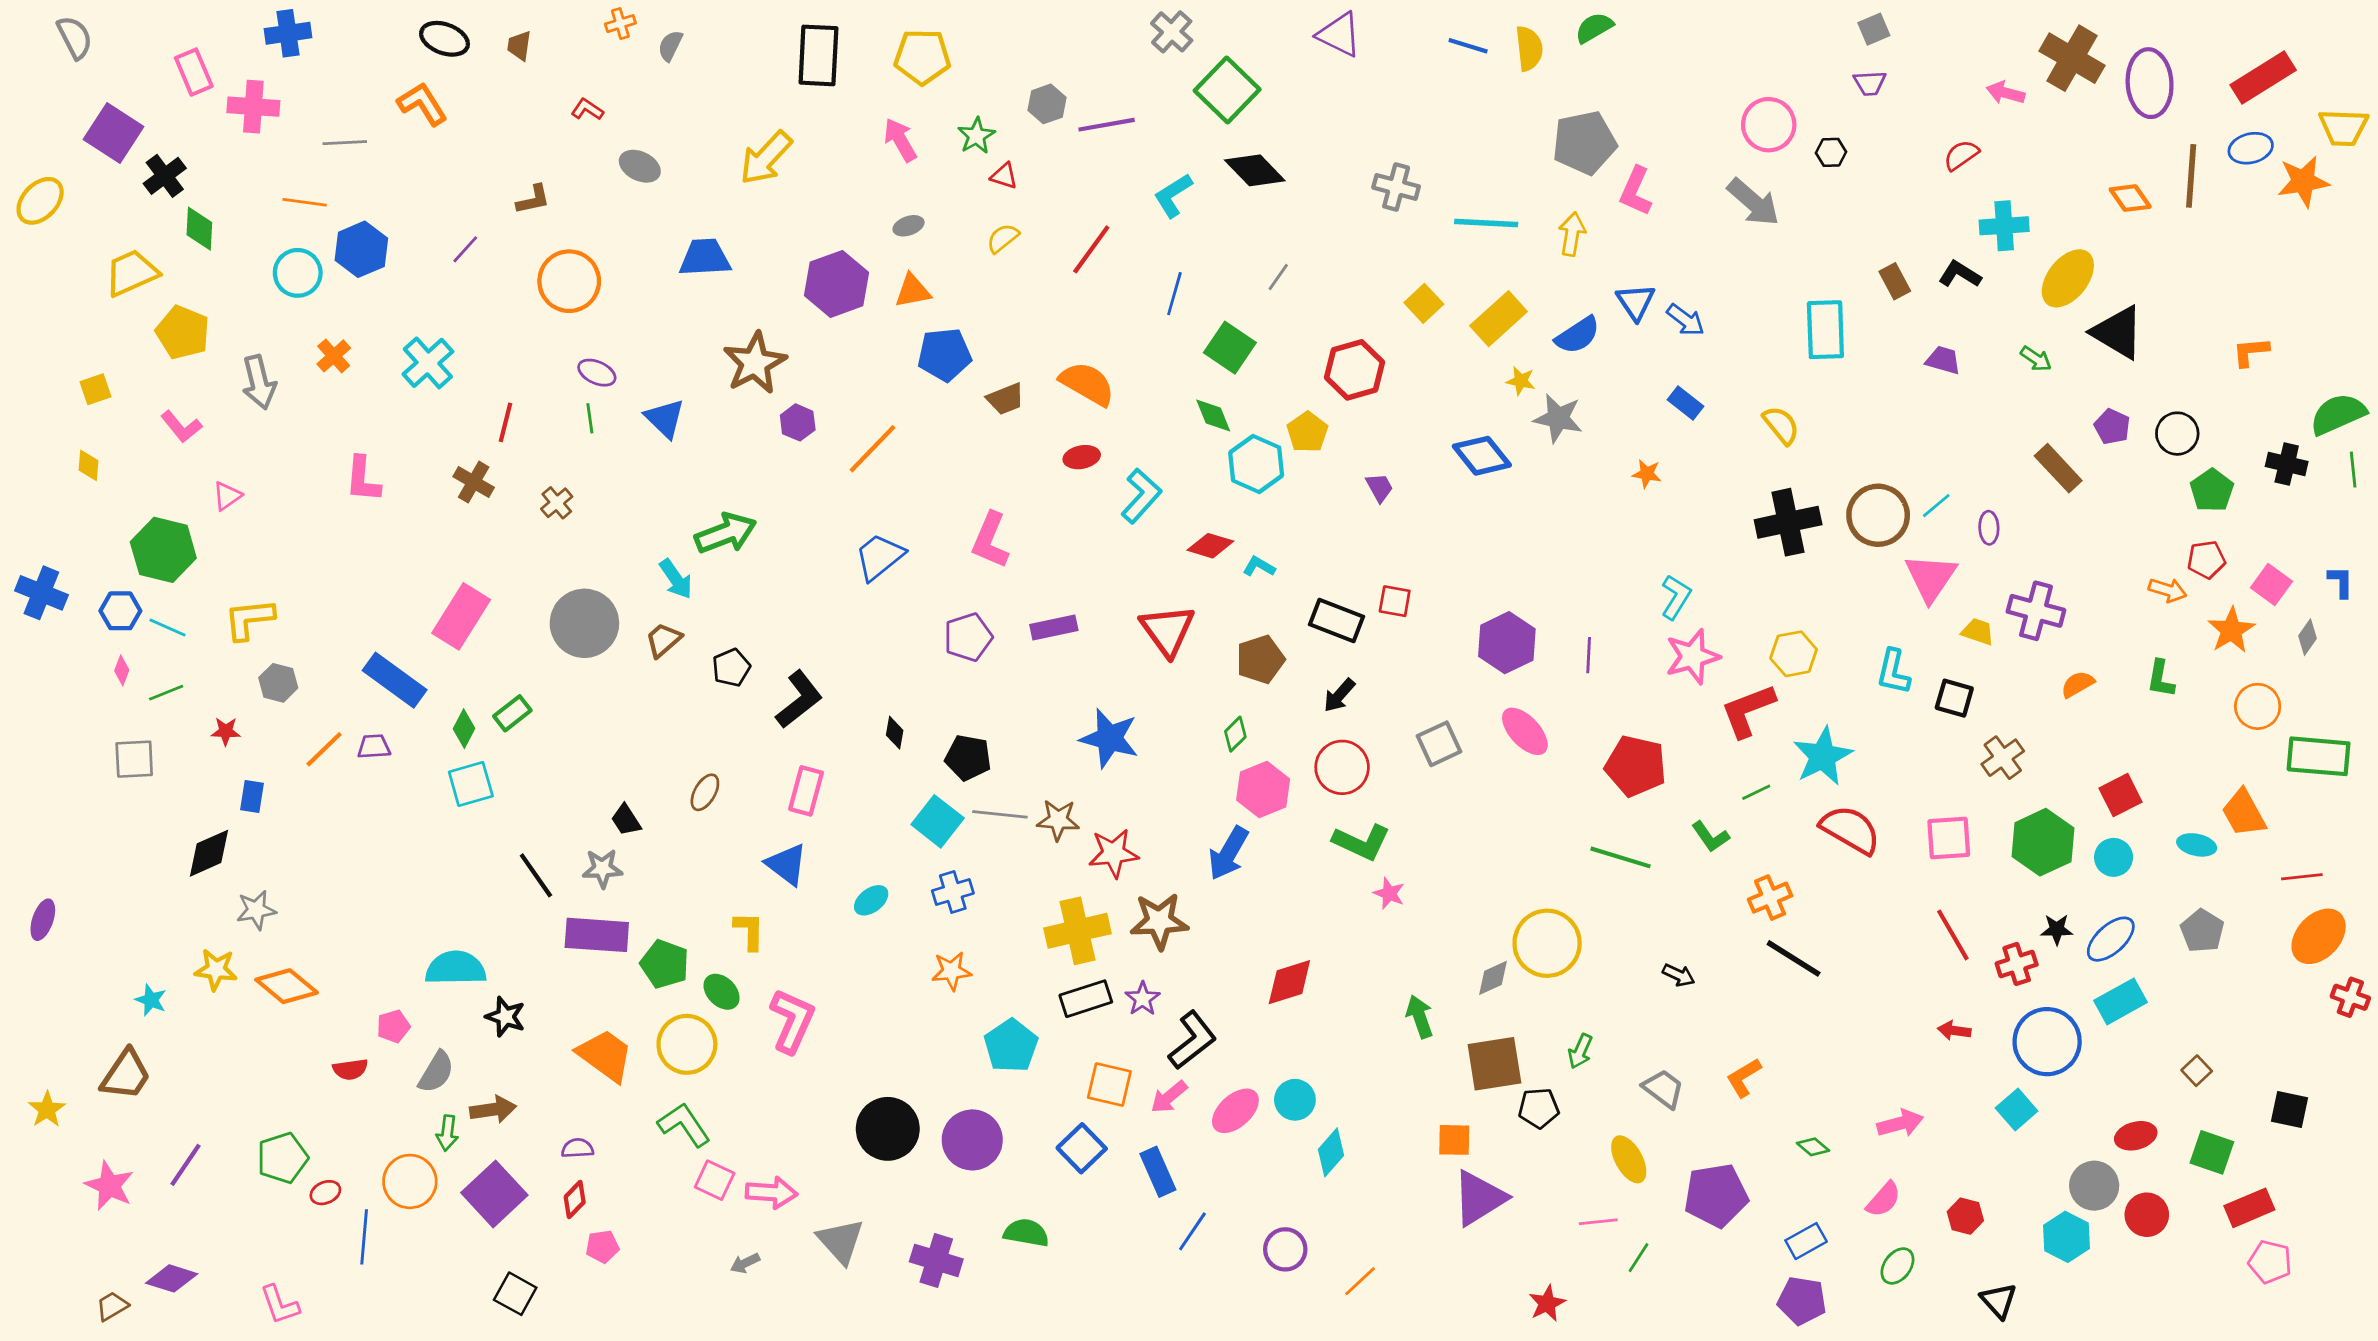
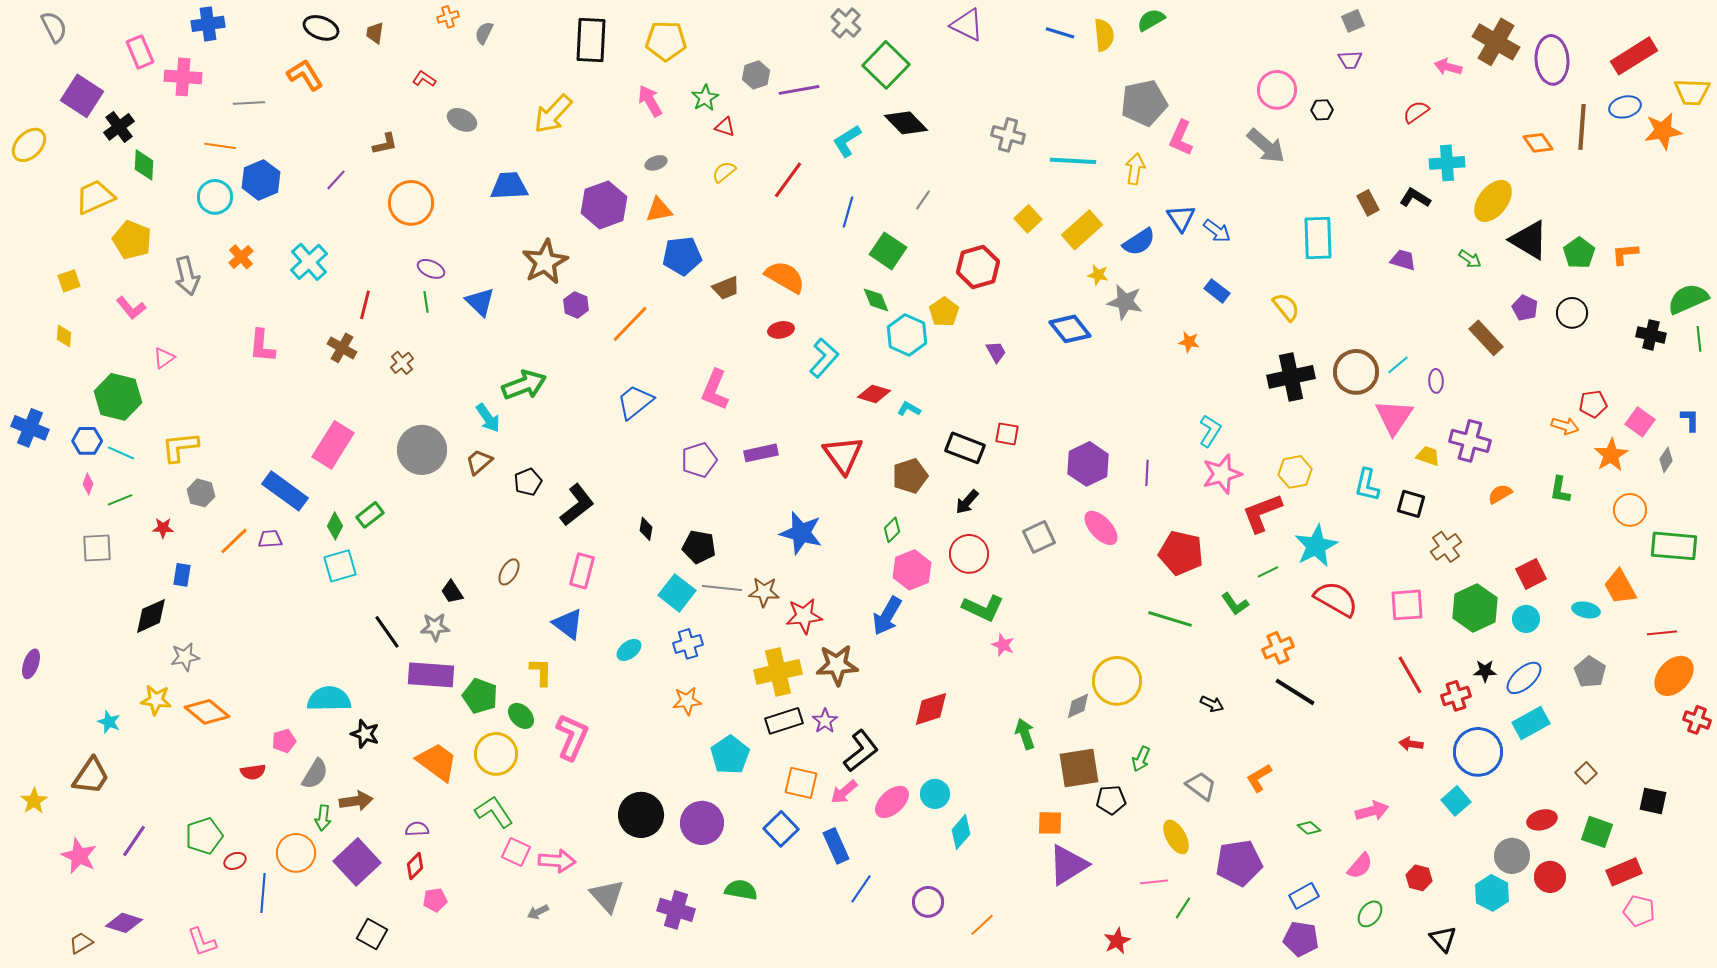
green pentagon: (2212, 490) -> (1579, 253), moved

